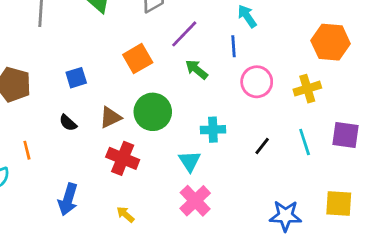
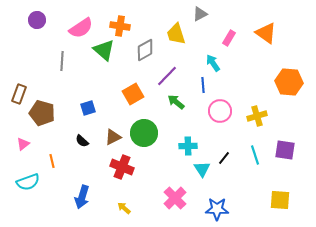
orange hexagon: (331, 42) -> (289, 82), moved
cyan triangle: (190, 161) -> (202, 169), moved
blue star: (285, 216) -> (217, 209), moved

